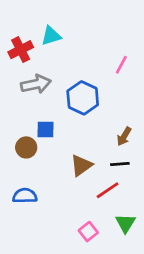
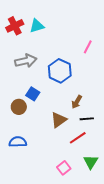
red cross: (21, 50) -> (15, 26), moved
blue square: (45, 130) -> (33, 94), turned 32
brown arrow: (124, 136) -> (77, 102), moved

